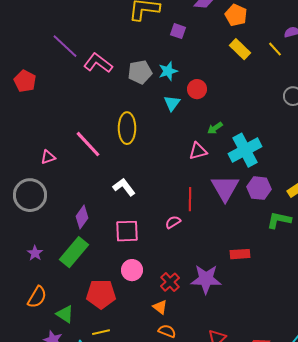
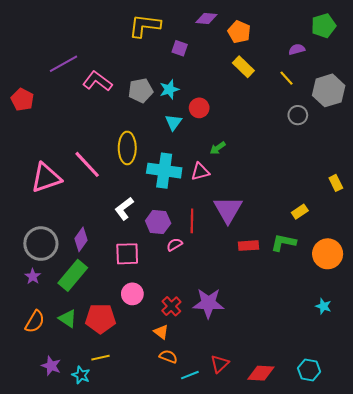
purple line: (65, 46) -> (64, 64), turned -72
yellow line: (275, 49) -> (286, 78), moved
cyan cross: (245, 150) -> (164, 171), moved, turned 36
pink triangle: (48, 157) -> (46, 178), size x2.0
white L-shape: (124, 187) -> (124, 209), turned -90
purple hexagon: (259, 188) -> (158, 222), moved
gray circle: (30, 195) -> (41, 244), moved
red rectangle: (240, 254) -> (248, 246), moved
green triangle: (65, 314) -> (68, 319), moved

